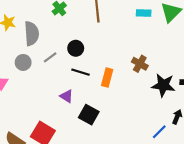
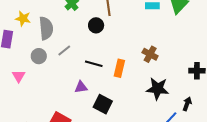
black circle: (76, 48) -> (96, 25), moved
black star: (163, 85) -> (157, 89), moved
purple triangle: (66, 96) -> (81, 87), turned -40

